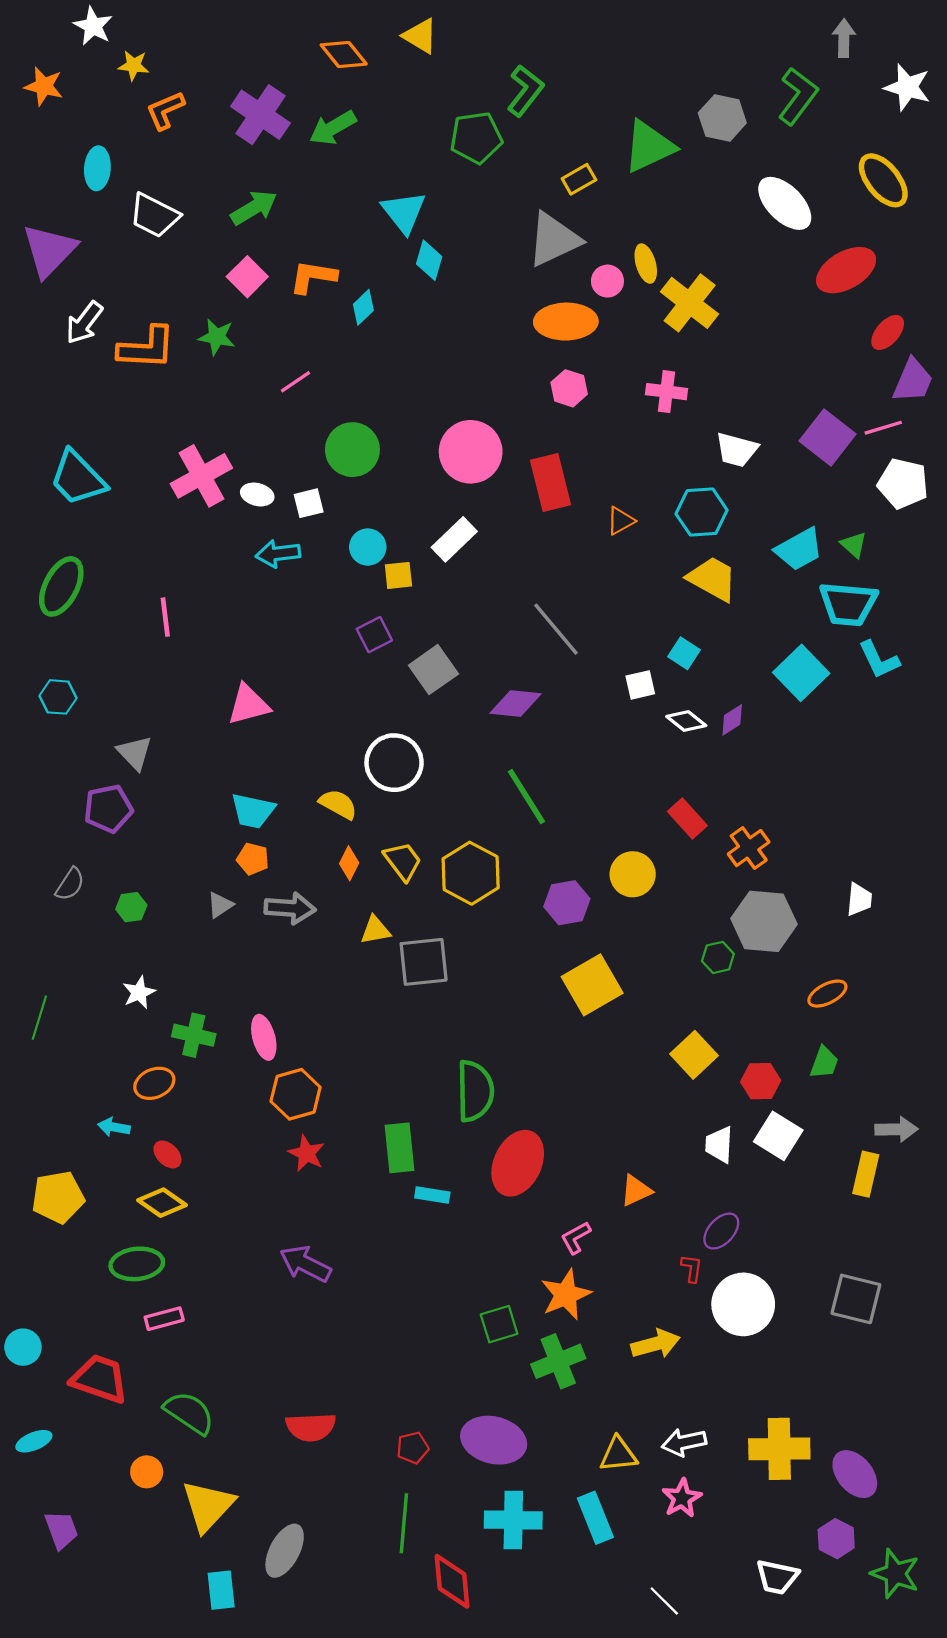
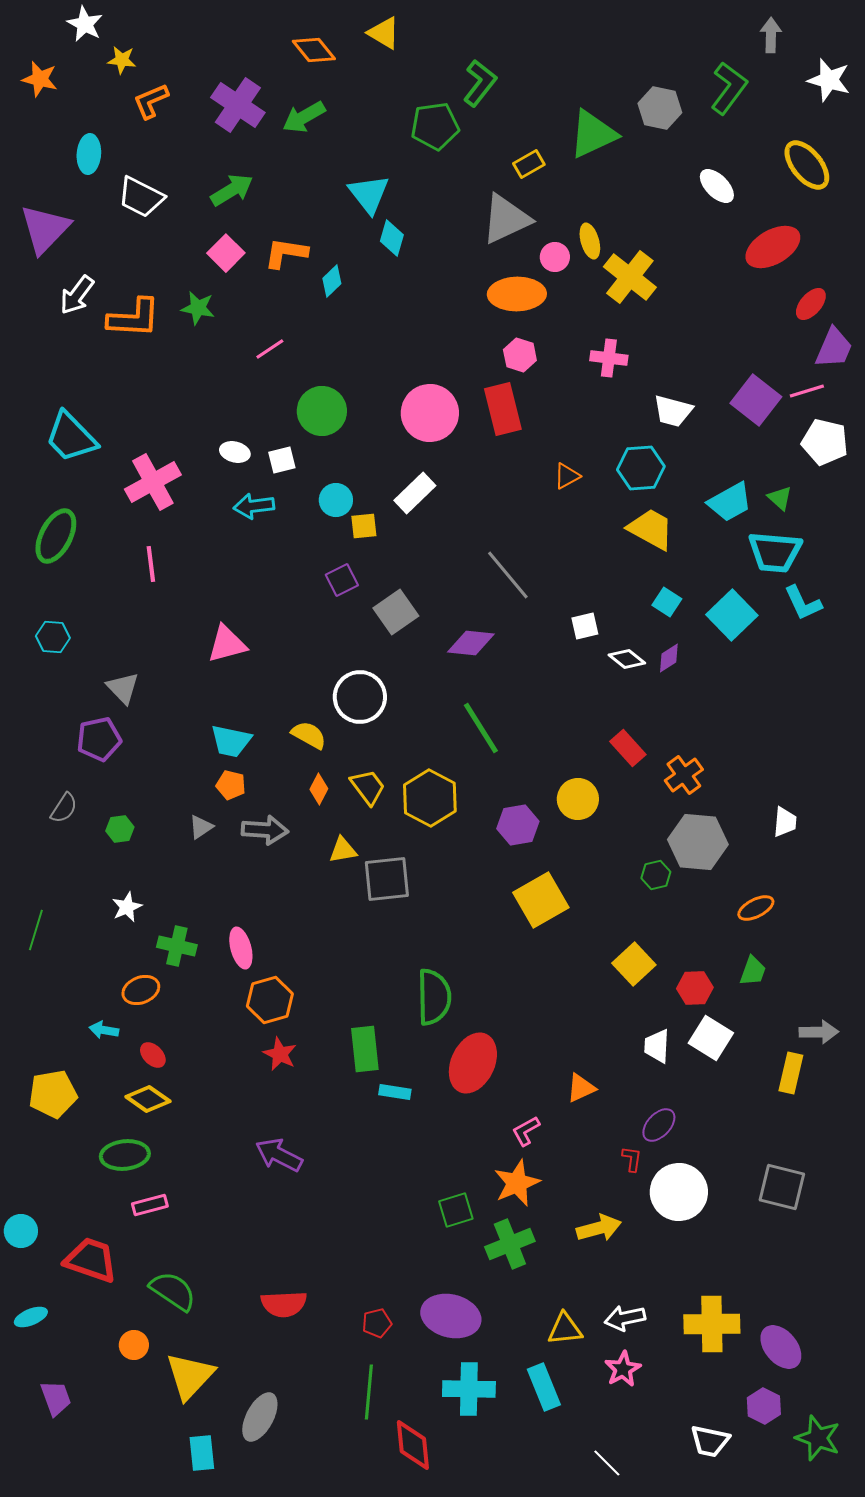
white ellipse: (785, 203) -> (717, 186), size x0.7
pink cross: (201, 476) -> (153, 482), moved
red rectangle: (551, 482) -> (503, 409), moved
cyan square: (684, 653) -> (667, 602), moved

